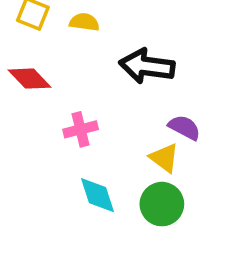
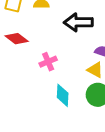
cyan diamond: (97, 195) -> (63, 95), turned 30

